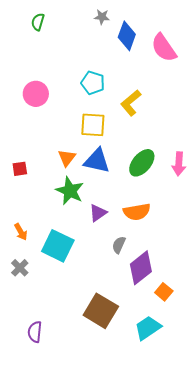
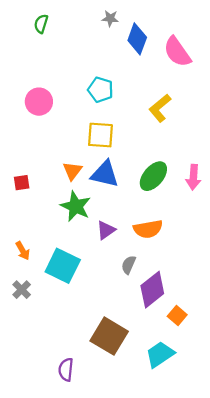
yellow L-shape: (131, 103) -> (160, 108), moved
purple semicircle: (35, 332) -> (66, 370), moved

